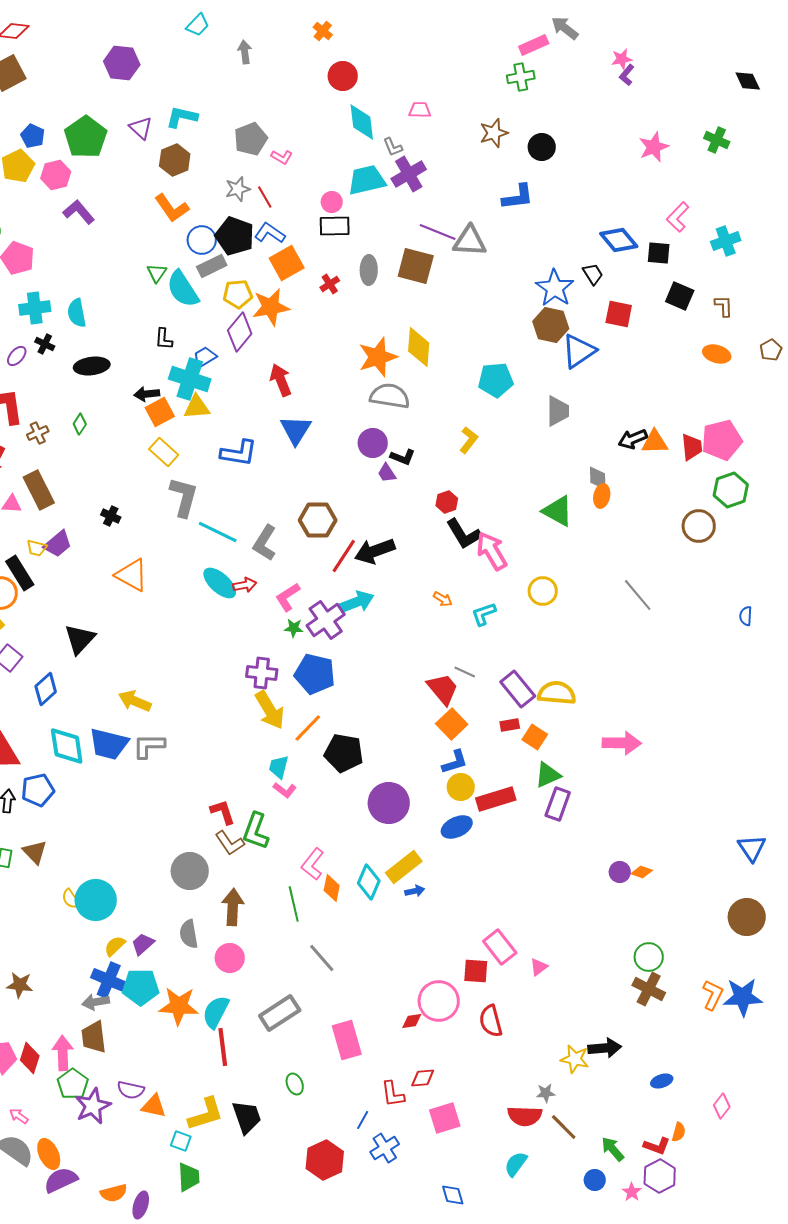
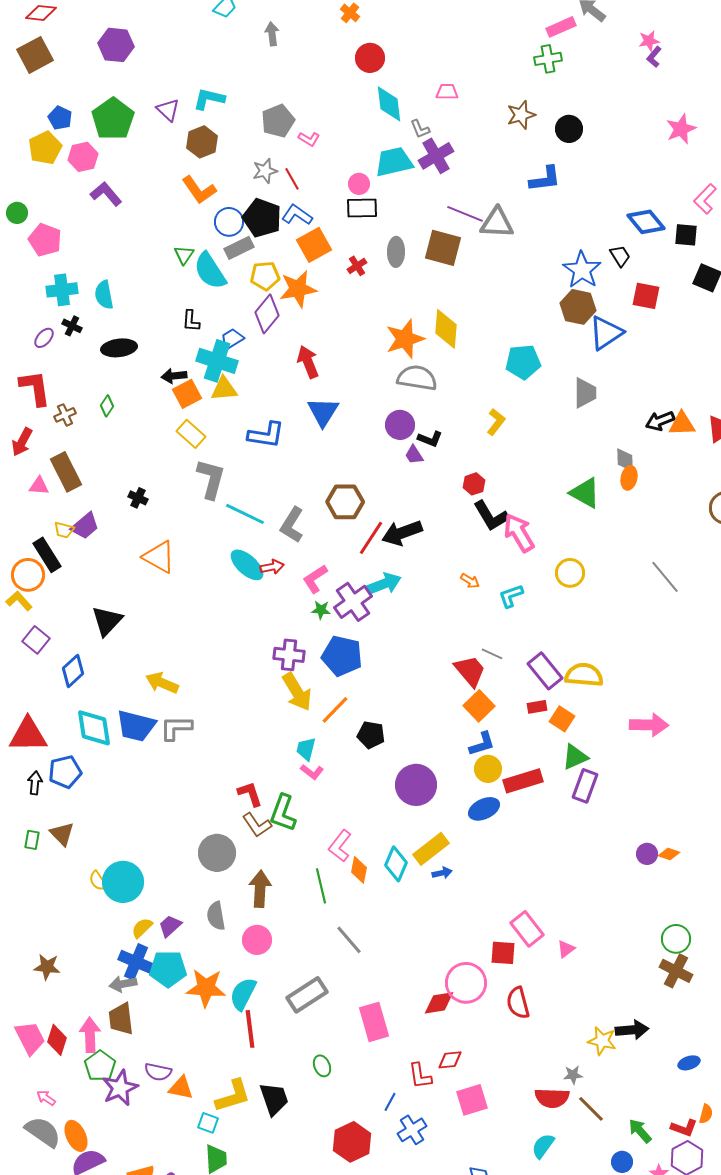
purple hexagon: (122, 63) -> (116, 45), moved
black pentagon: (344, 753) -> (371, 735), size x0.7
red diamond: (412, 1021) -> (439, 1003), size x1.5

